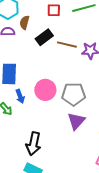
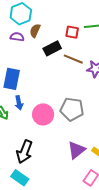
red square: (54, 10) -> (72, 32), moved
pink circle: (45, 90) -> (43, 114), moved
purple triangle: (76, 121) -> (76, 150), moved

